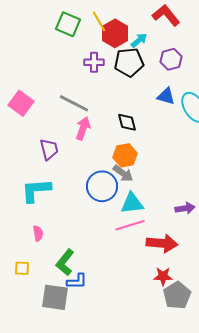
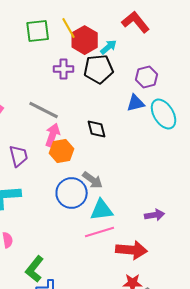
green square: (68, 24) -> (38, 31), turned -30
purple hexagon: (171, 59) -> (147, 77), moved
blue triangle: (166, 96) -> (136, 103), turned -30
orange hexagon: (125, 155) -> (62, 151), moved

